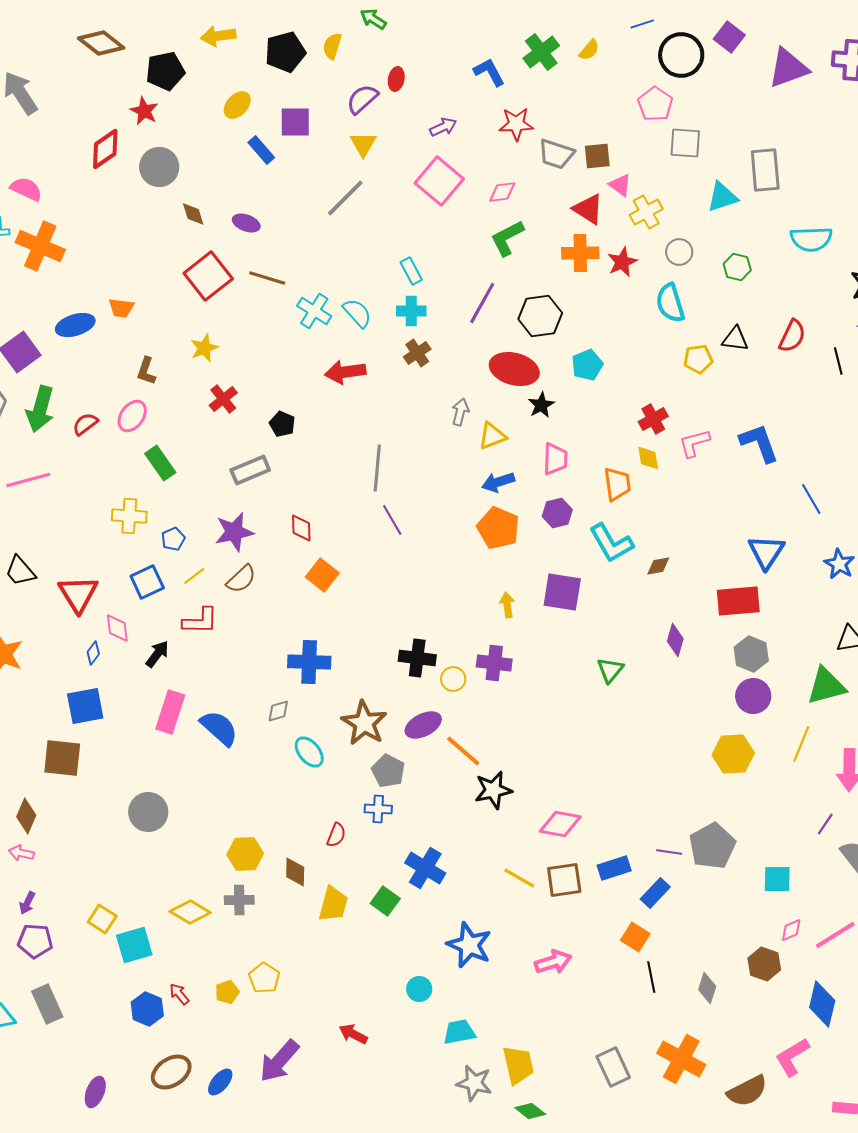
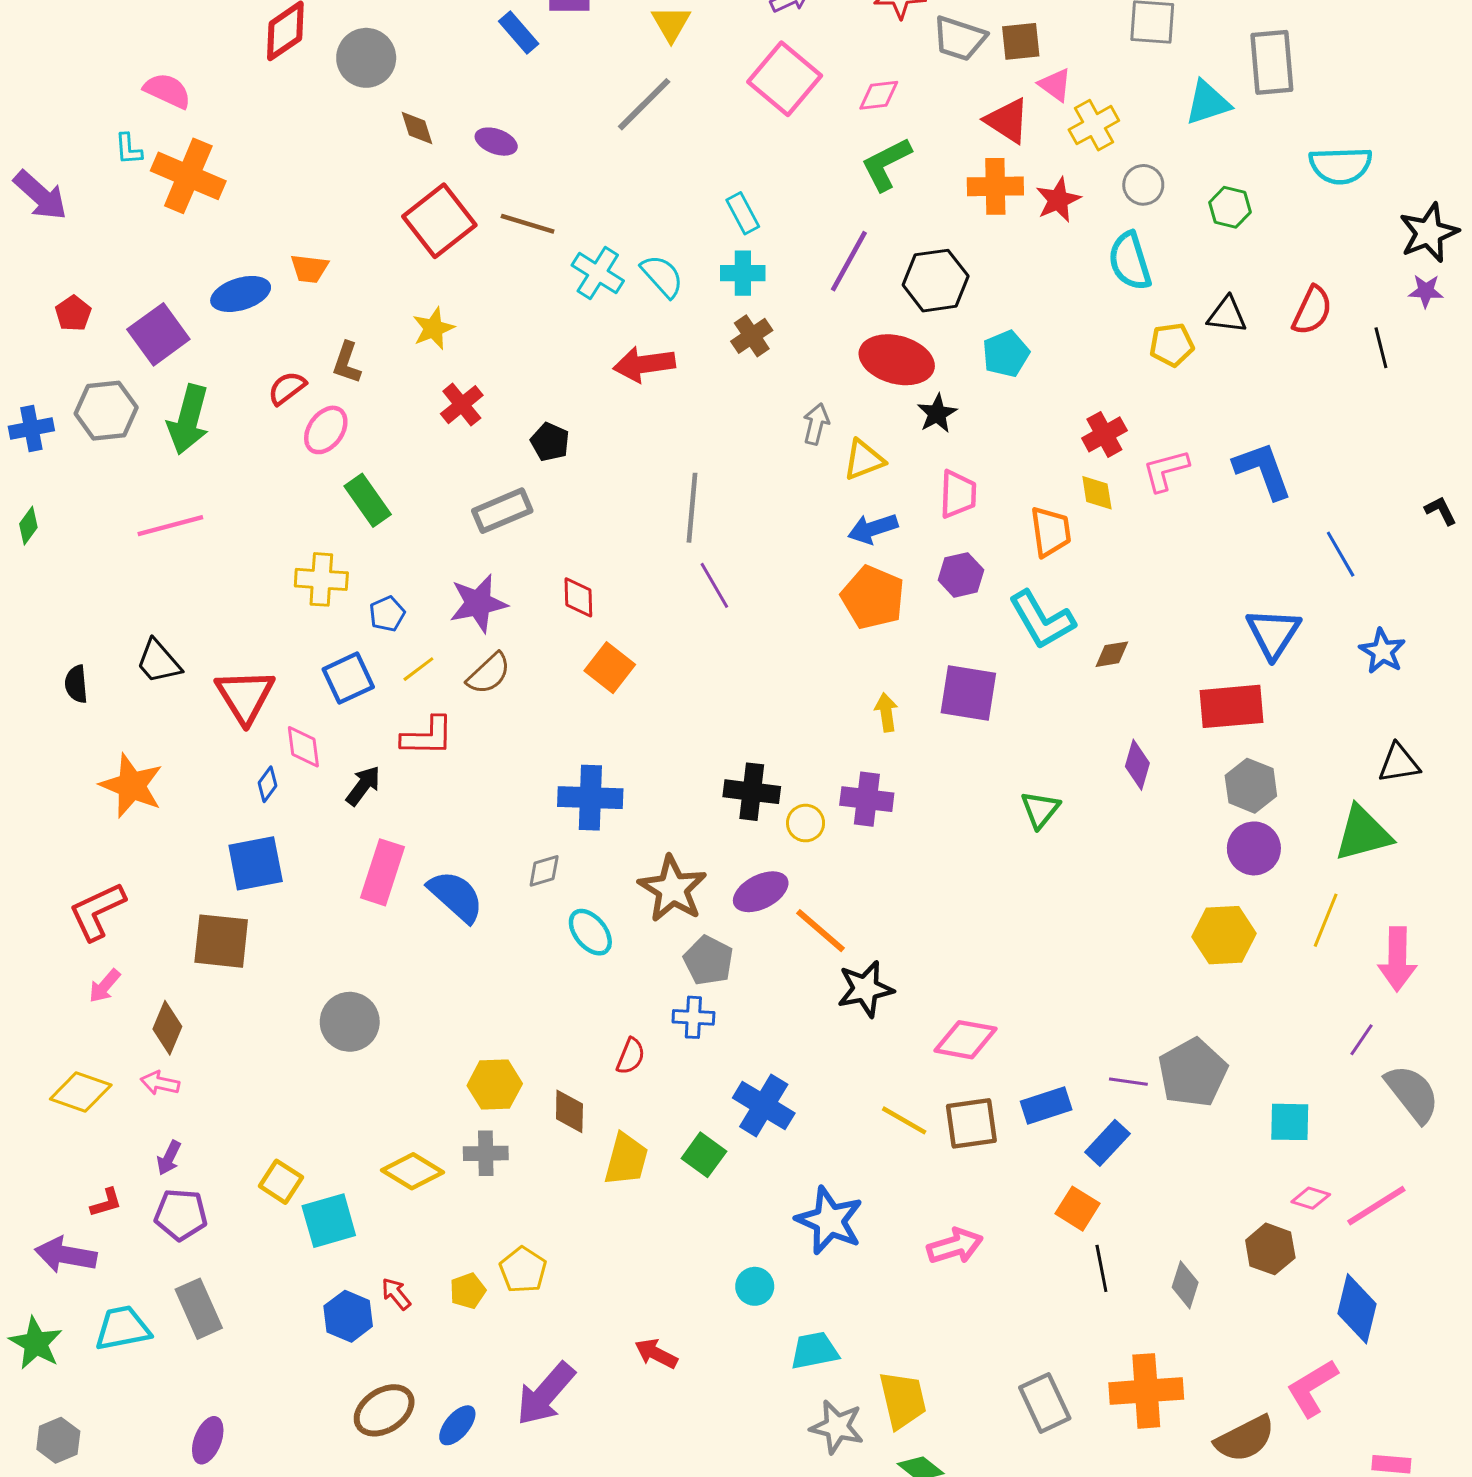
red semicircle: (85, 424) -> (287, 388), moved
pink diamond: (791, 930) -> (1311, 1198), turned 40
orange cross: (681, 1059) -> (1146, 1391), turned -33
purple ellipse: (95, 1092) -> (208, 1440), moved

